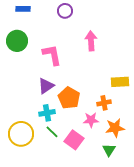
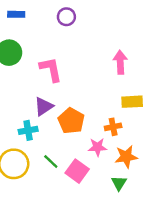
pink arrow: (91, 41) -> (120, 62), moved
cyan cross: (47, 113) -> (28, 130), moved

